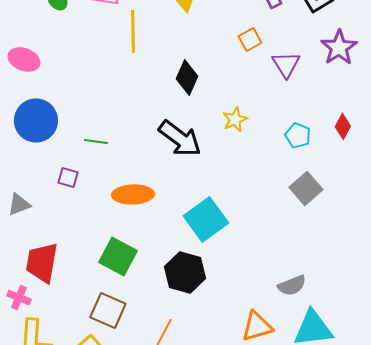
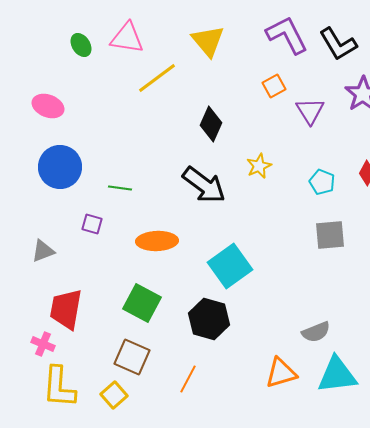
yellow line: (133, 31) -> (157, 78), turned 54
gray square: (306, 188) -> (330, 235), turned 36

